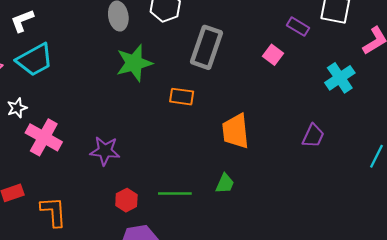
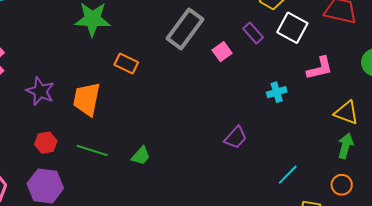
gray rectangle: (206, 47) -> (185, 29), moved
cyan cross: (340, 78) -> (277, 92), size x0.7
orange trapezoid: (236, 131) -> (87, 99), moved

